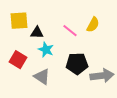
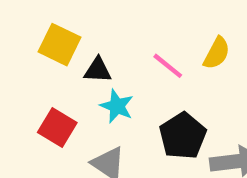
yellow square: (19, 21) -> (59, 45), turned 30
black pentagon: (77, 64) -> (183, 136), turned -30

